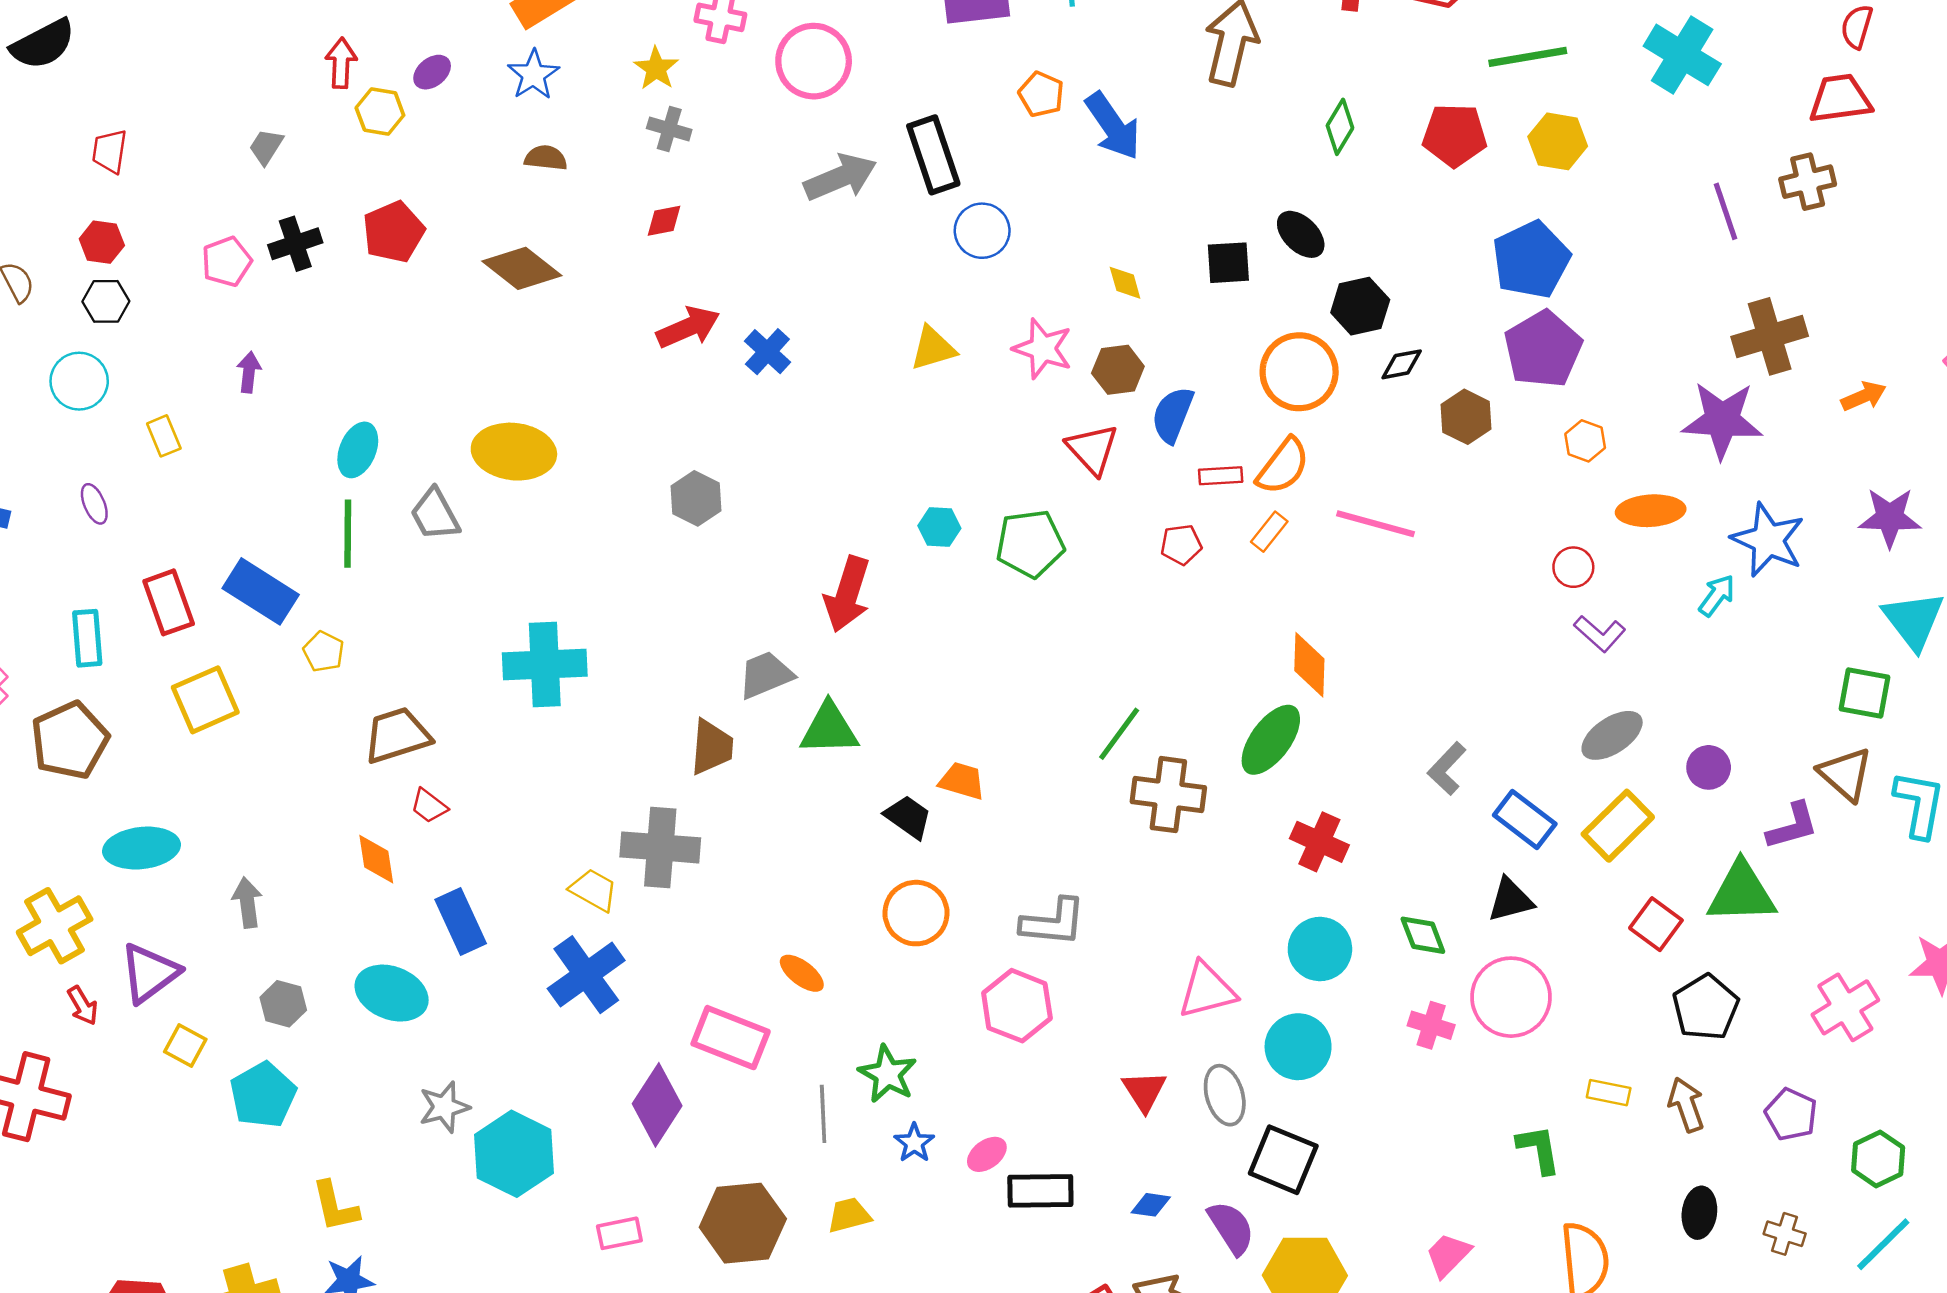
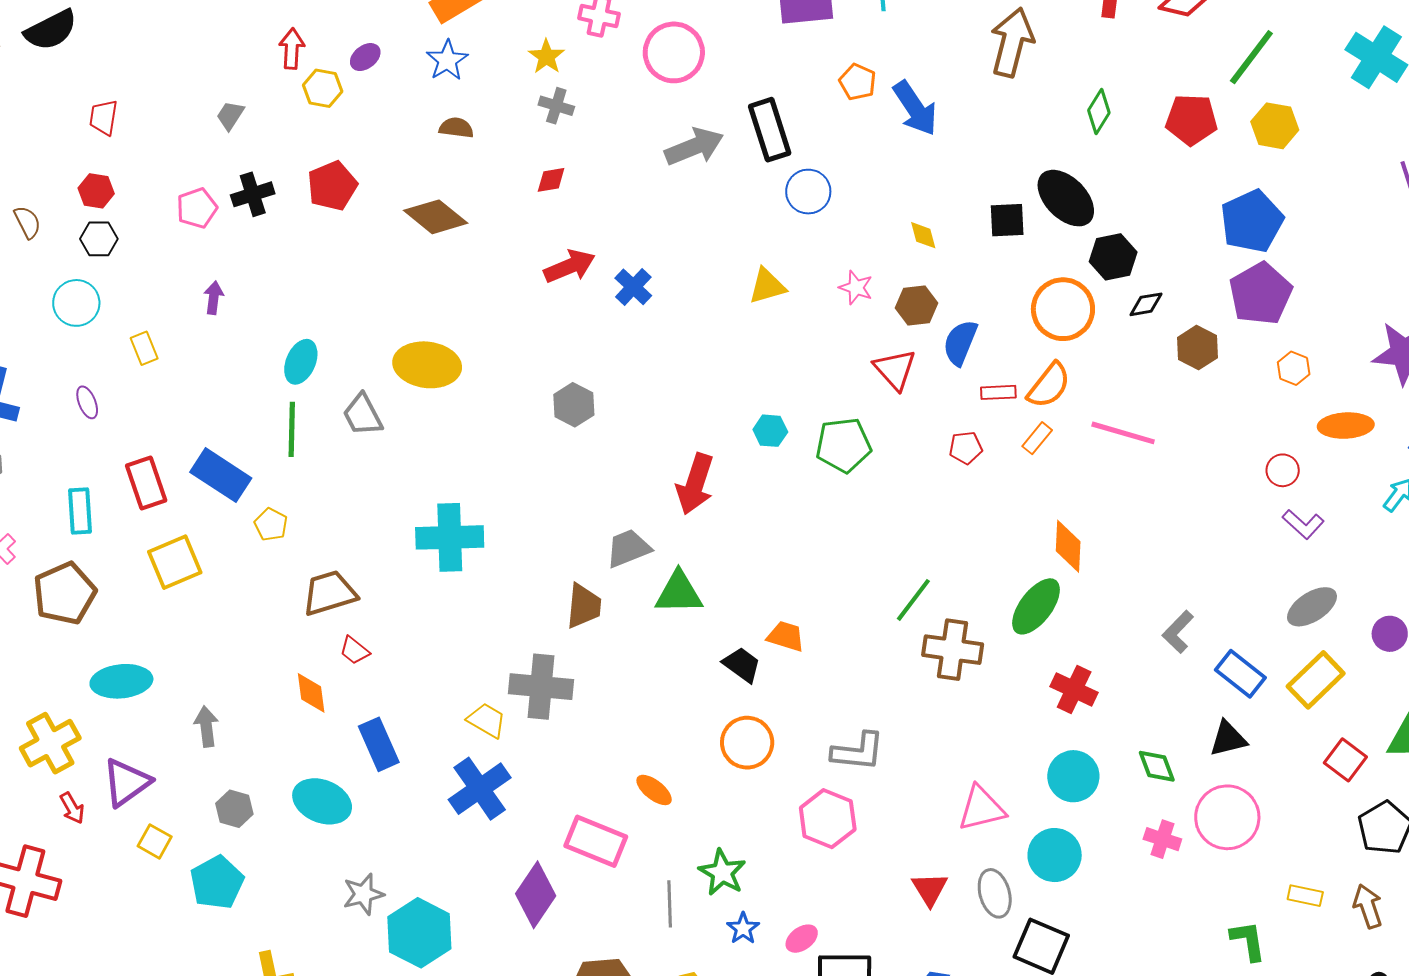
green line: (1528, 57) -> (1251, 57), turned -44
black ellipse: (1301, 234) -> (1066, 198), size x1.5
pink star: (1043, 349) -> (856, 288), size x0.7

